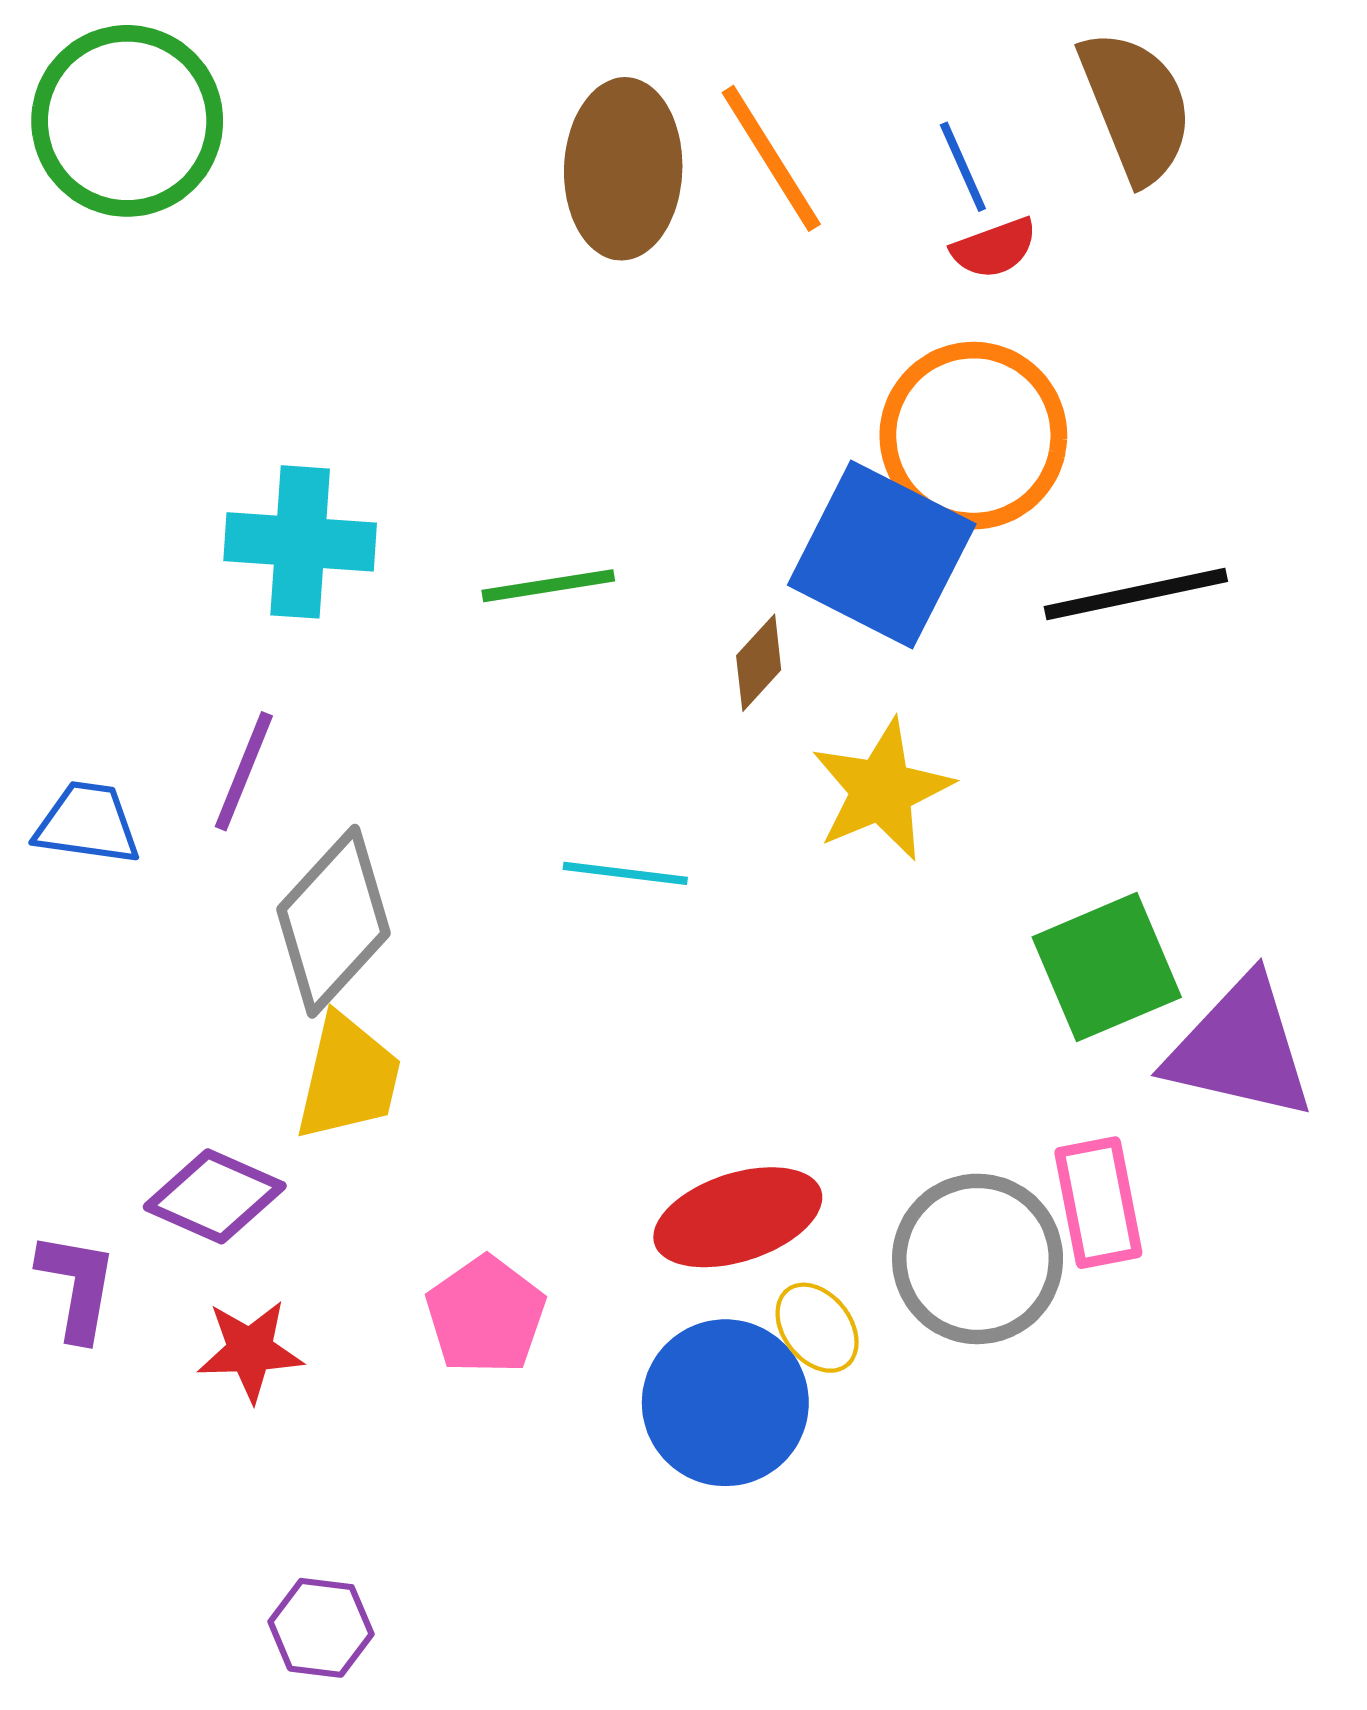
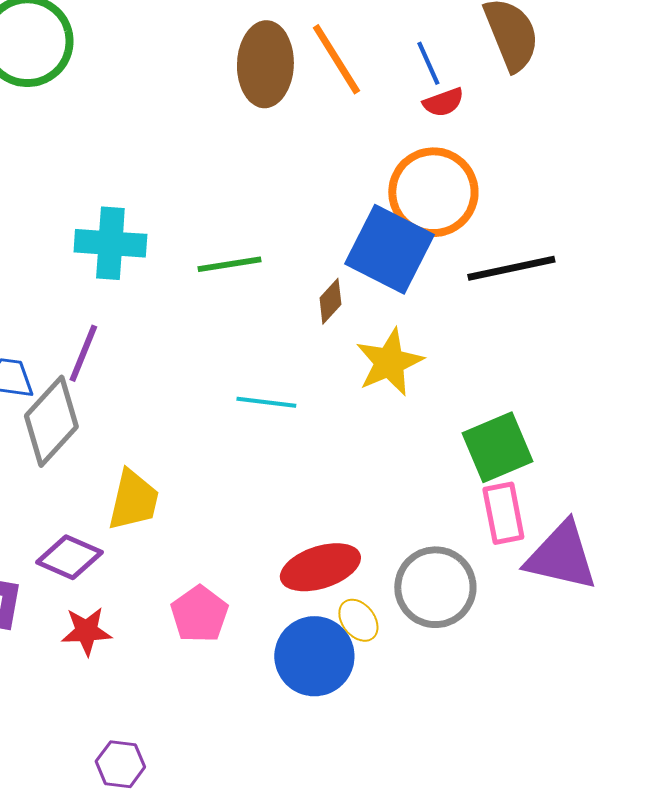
gray diamond: (333, 921) -> (51, 421), moved
purple triangle: (1240, 1048) -> (561, 556), moved
pink rectangle: (1098, 1203) -> (503, 513), moved

